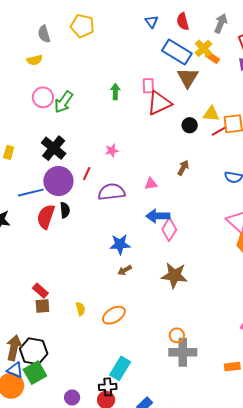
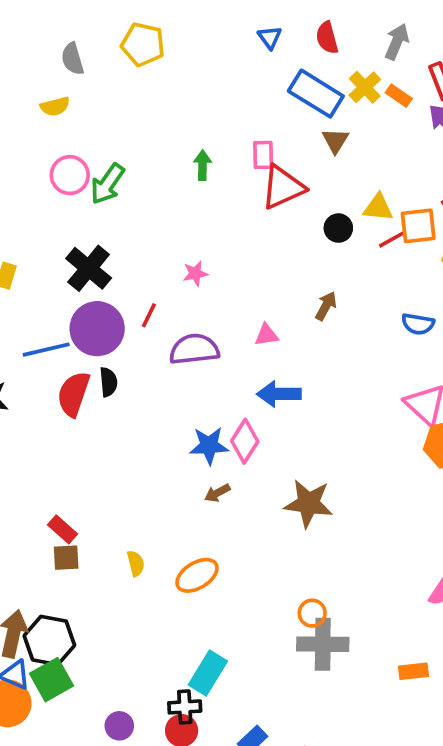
orange rectangle: (212, 58) -> (399, 96), moved
brown triangle: (188, 78) -> (335, 141), size x0.7
pink diamond: (169, 229) -> (245, 441), moved

